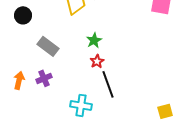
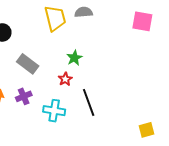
red star: (97, 61) -> (65, 79), moved
cyan cross: (81, 105) -> (54, 111), moved

